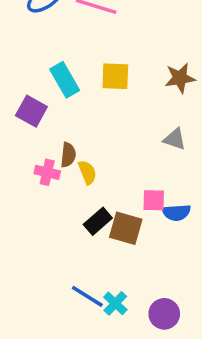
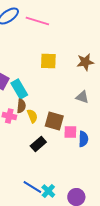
cyan rectangle: (65, 80) -> (19, 89), moved
blue semicircle: (176, 213) -> (83, 139), turned -84
brown square: (126, 228) -> (54, 121), moved

